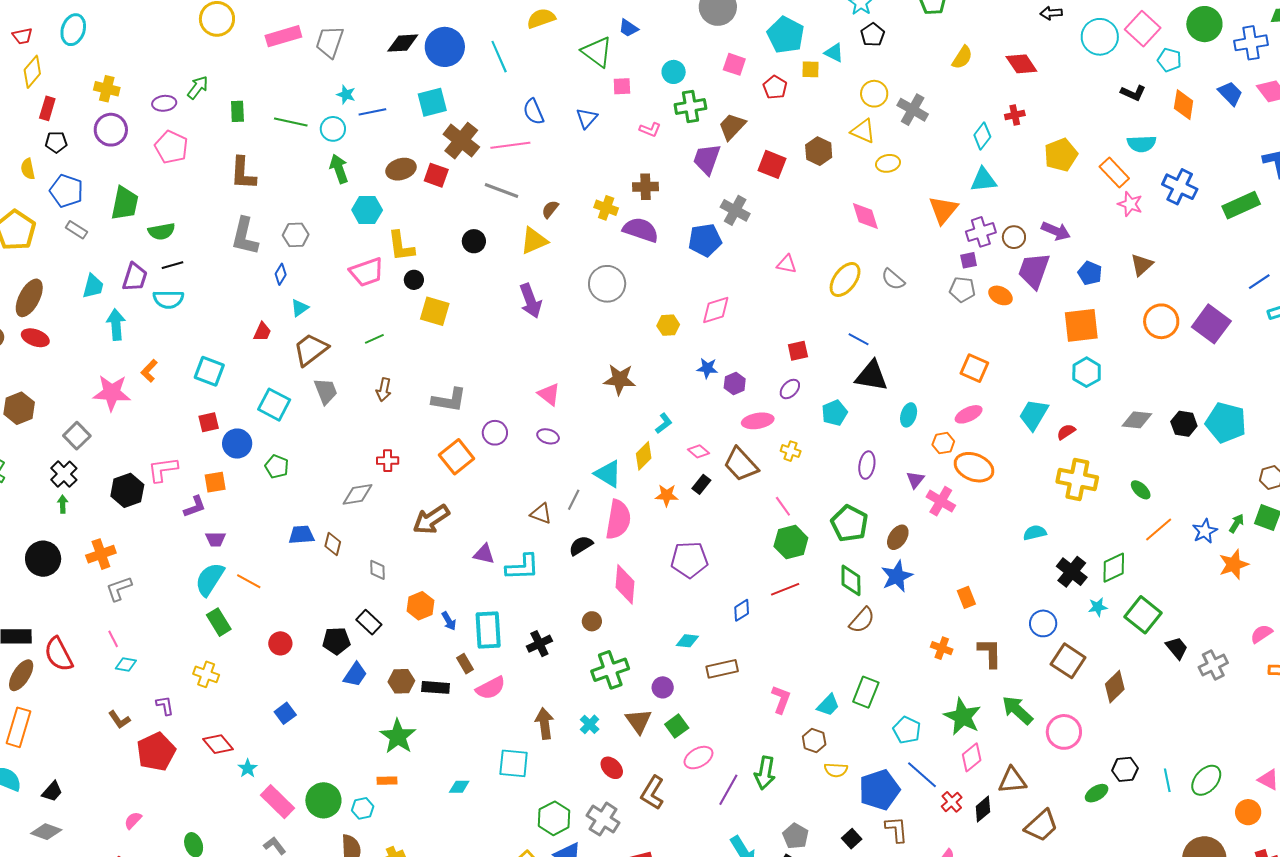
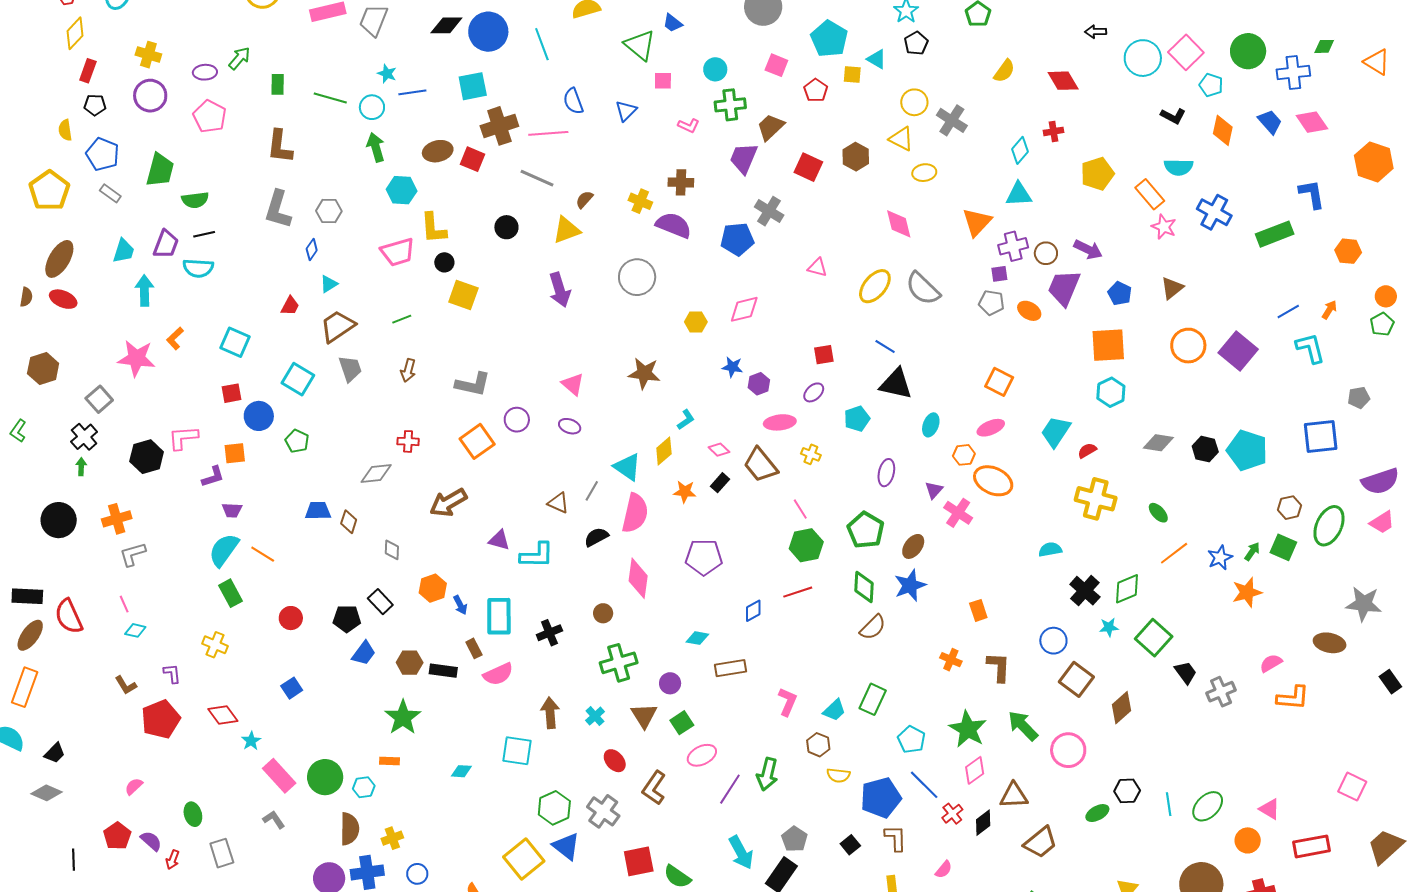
brown cross: (461, 141) -> (499, 126), turned 30
gray semicircle: (893, 279) -> (923, 289), size x1.5

